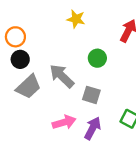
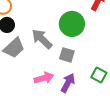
green circle: (97, 58) -> (72, 24), size x1.6

